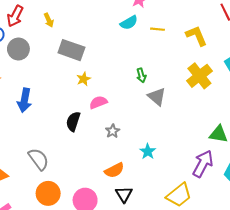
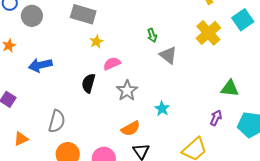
blue arrow: (24, 100) -> (40, 65), turned 70
gray star: (113, 131) -> (127, 91), size x1.5
gray semicircle: (39, 159) -> (57, 121), turned 55
purple arrow: (203, 164) -> (216, 118), size x0.6

